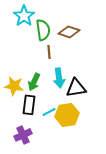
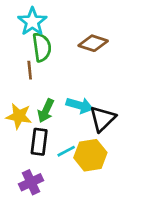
green semicircle: (43, 30) -> (42, 47), moved
brown line: (49, 52) -> (30, 70), moved
cyan arrow: (59, 78) -> (80, 105), turned -66
black triangle: (76, 88) -> (103, 119), turned -35

